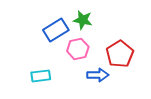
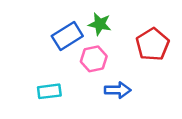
red pentagon: (120, 54) -> (153, 44), moved

